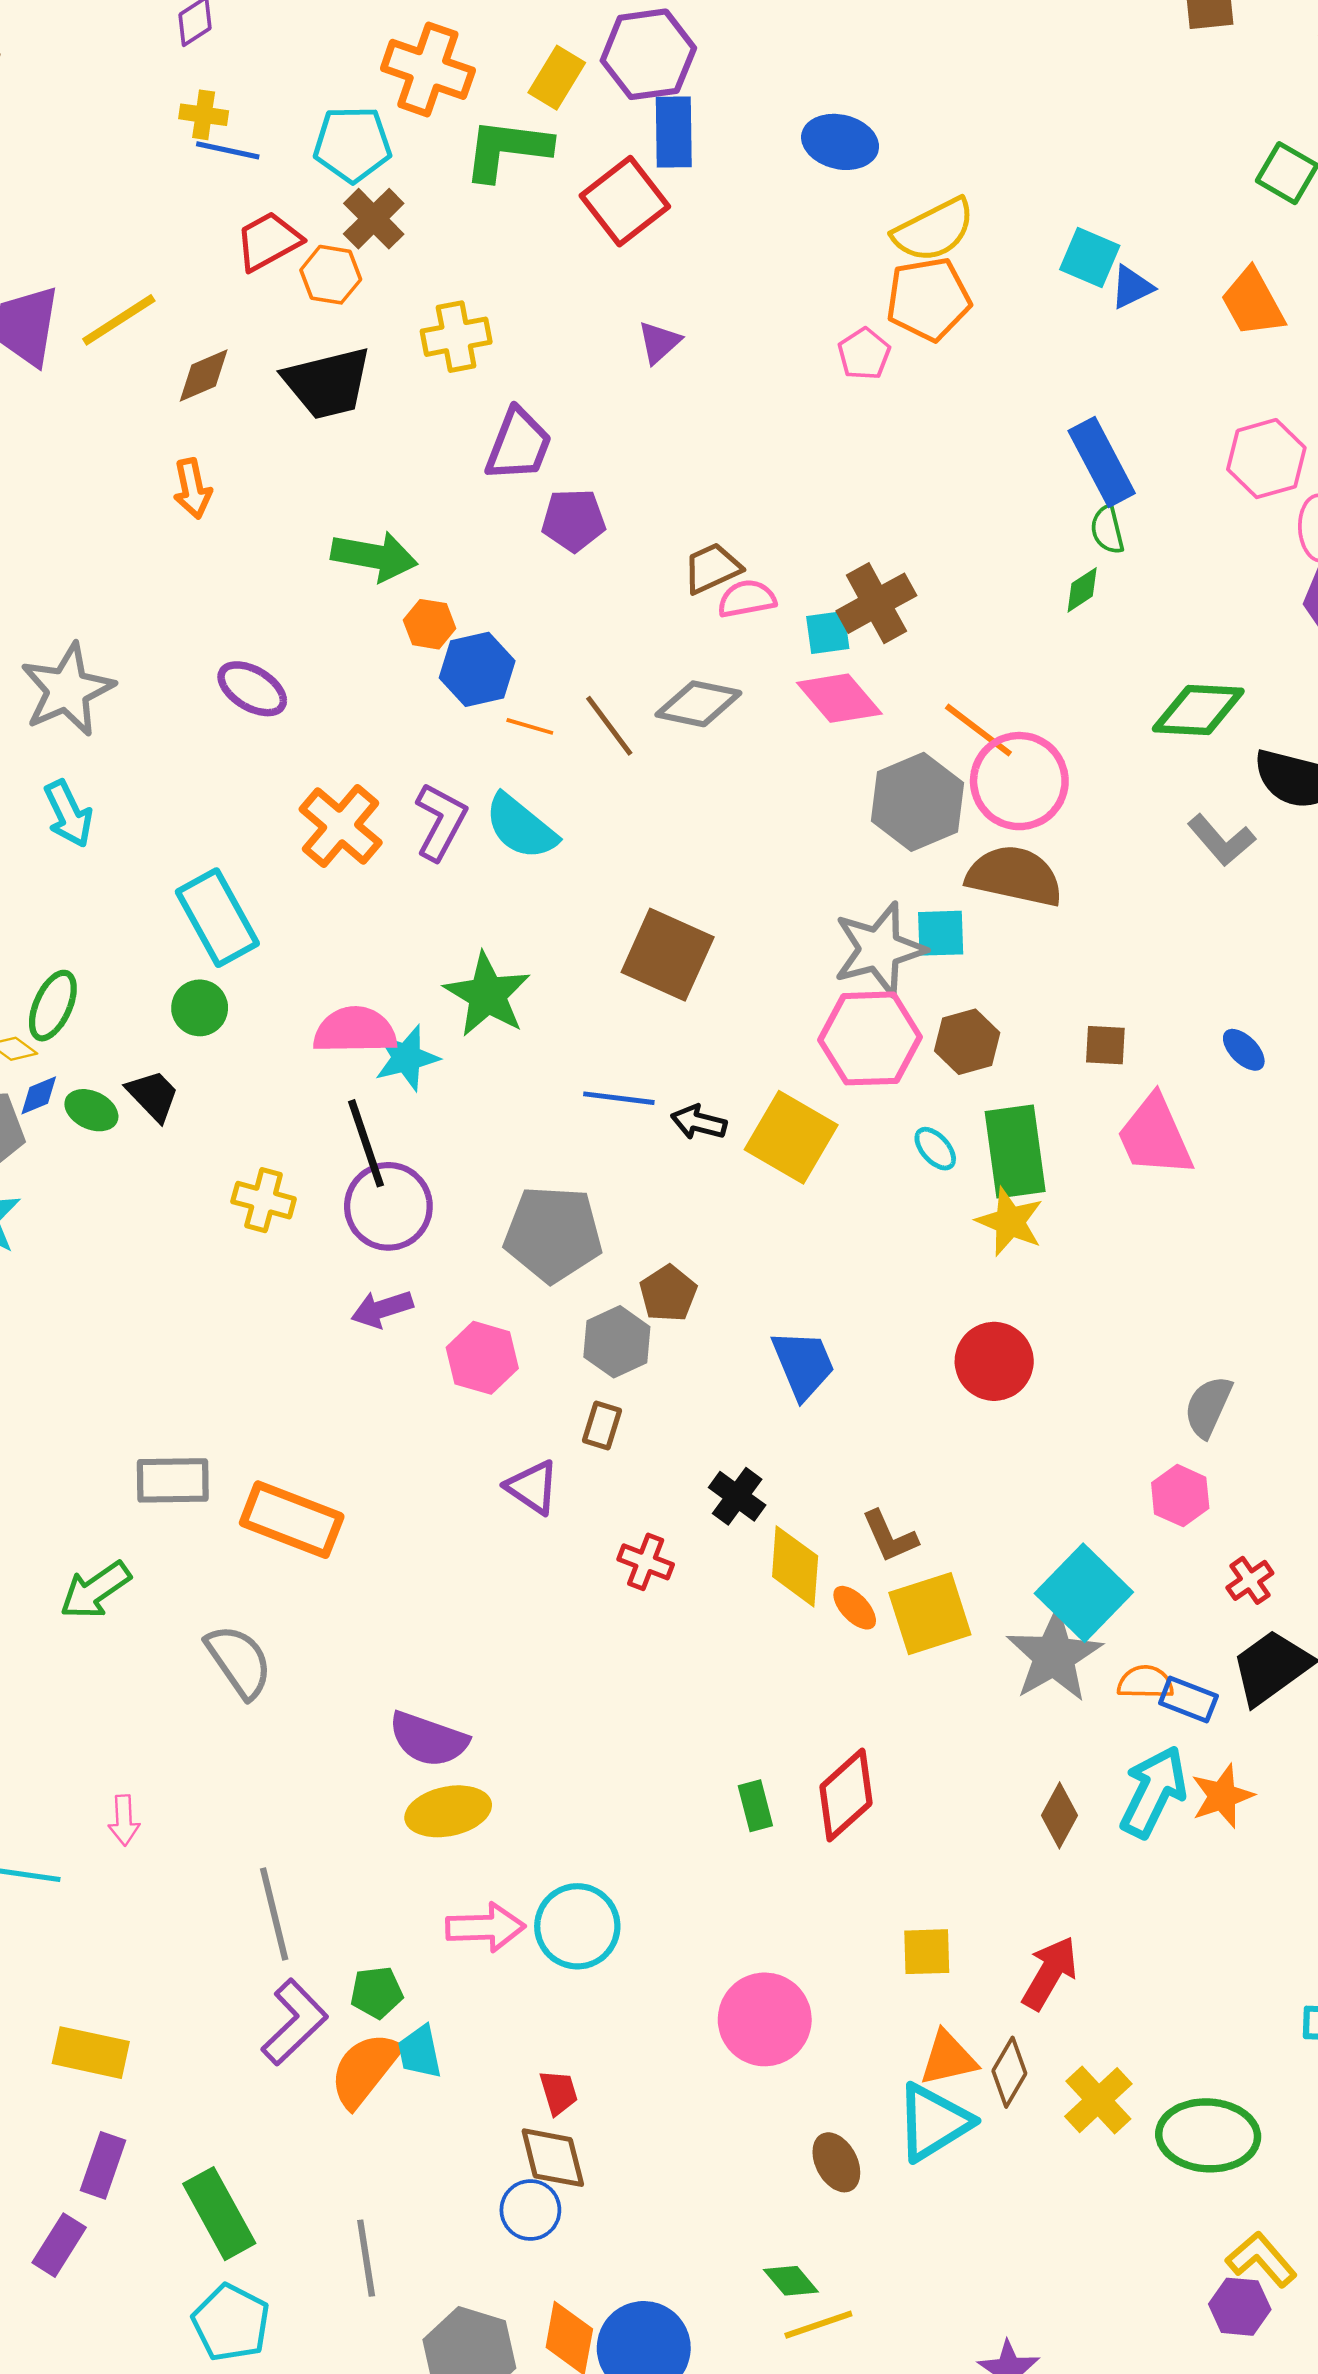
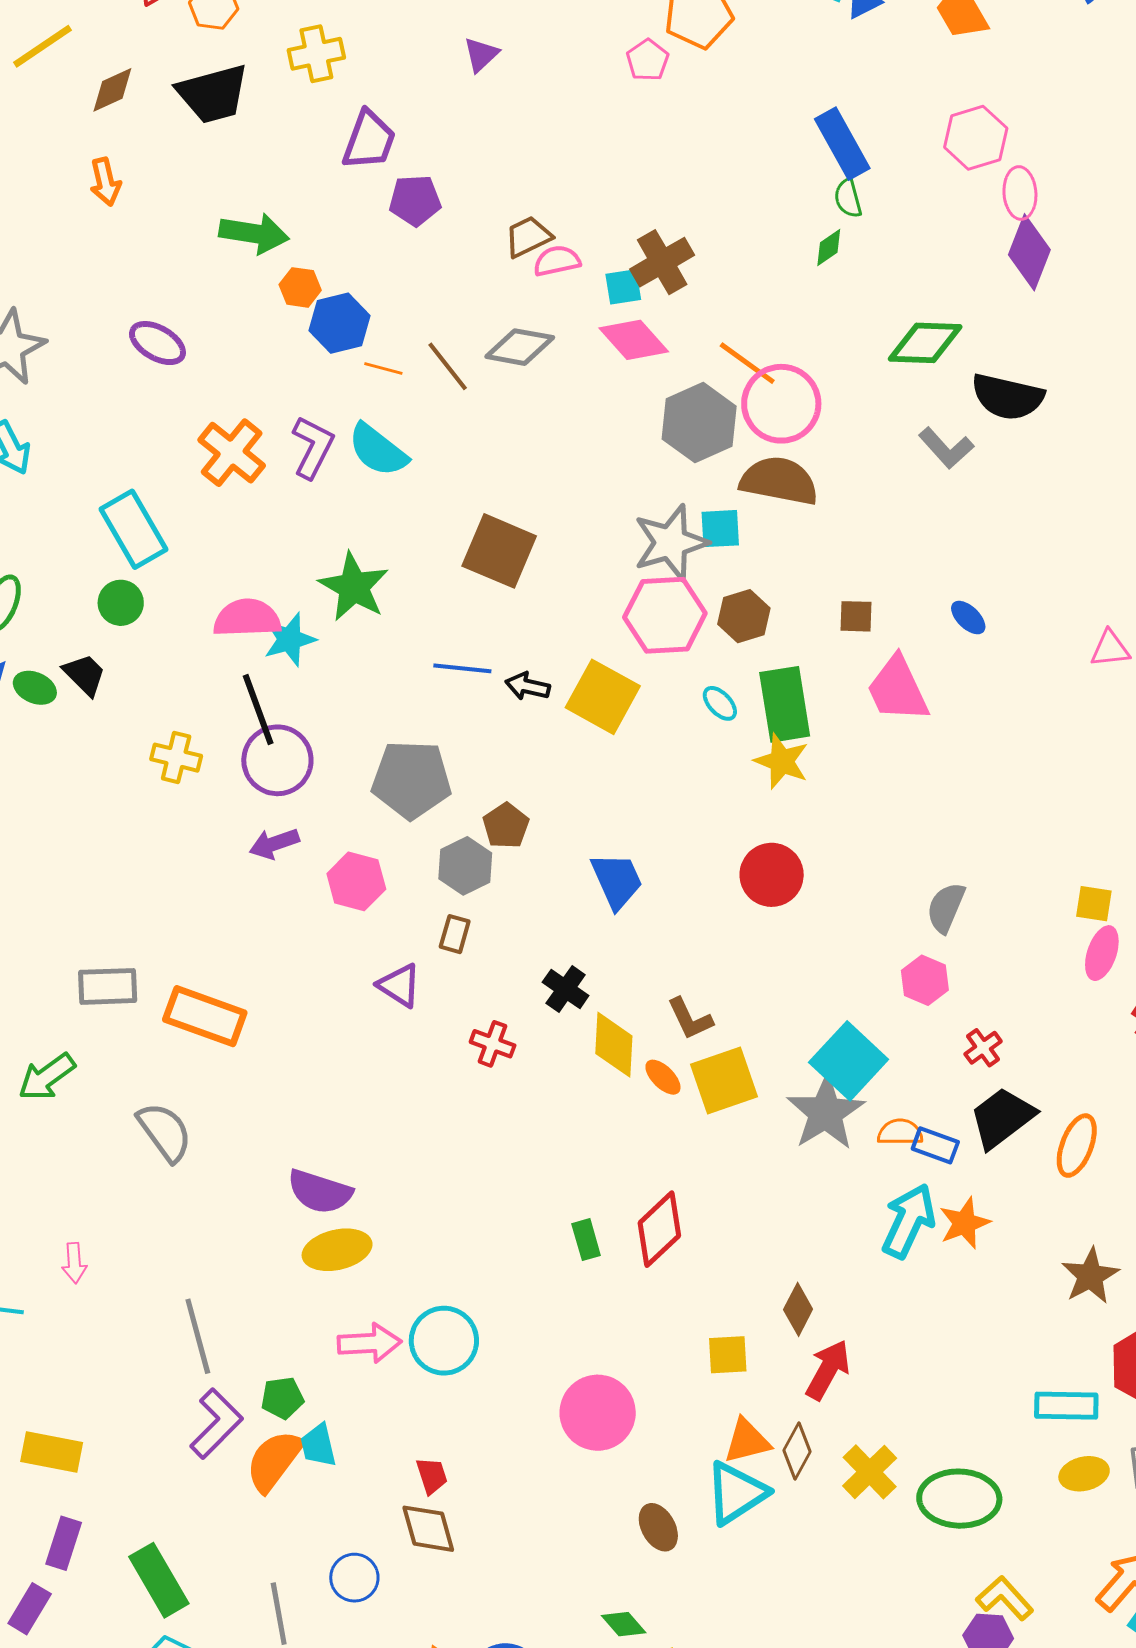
brown diamond: (1059, 1815) -> (798, 1309), moved
blue circle: (530, 2210) -> (354, 1578), moved

